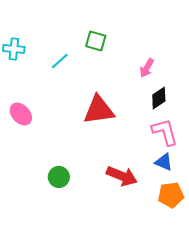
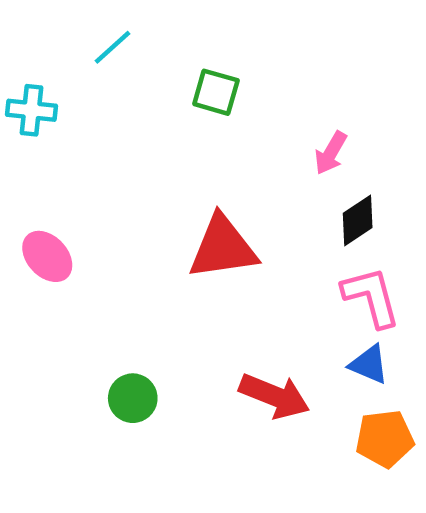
cyan line: (60, 61) -> (112, 47), moved

